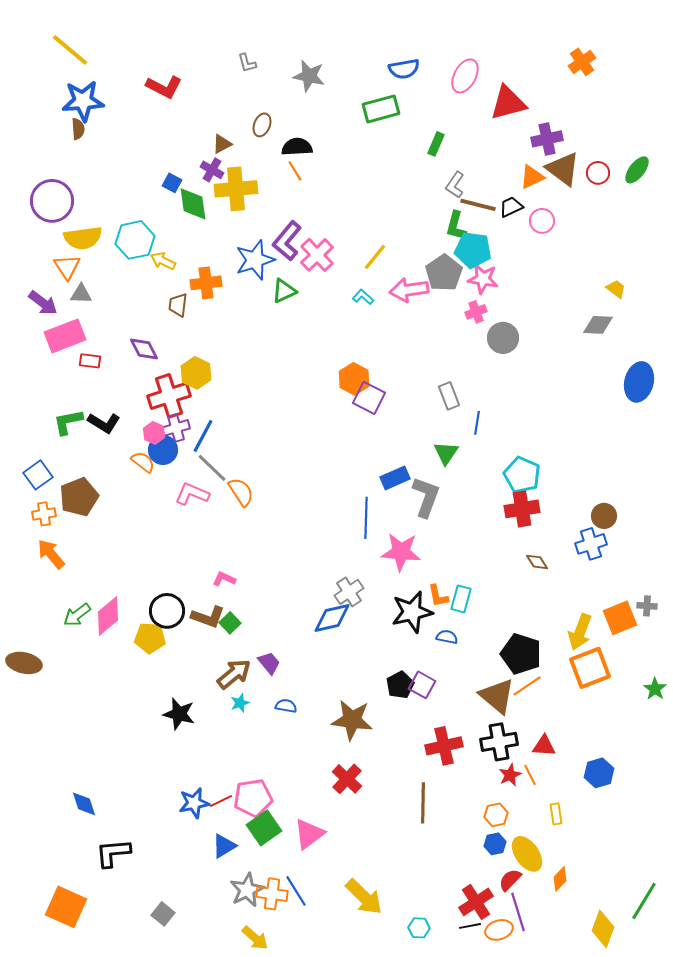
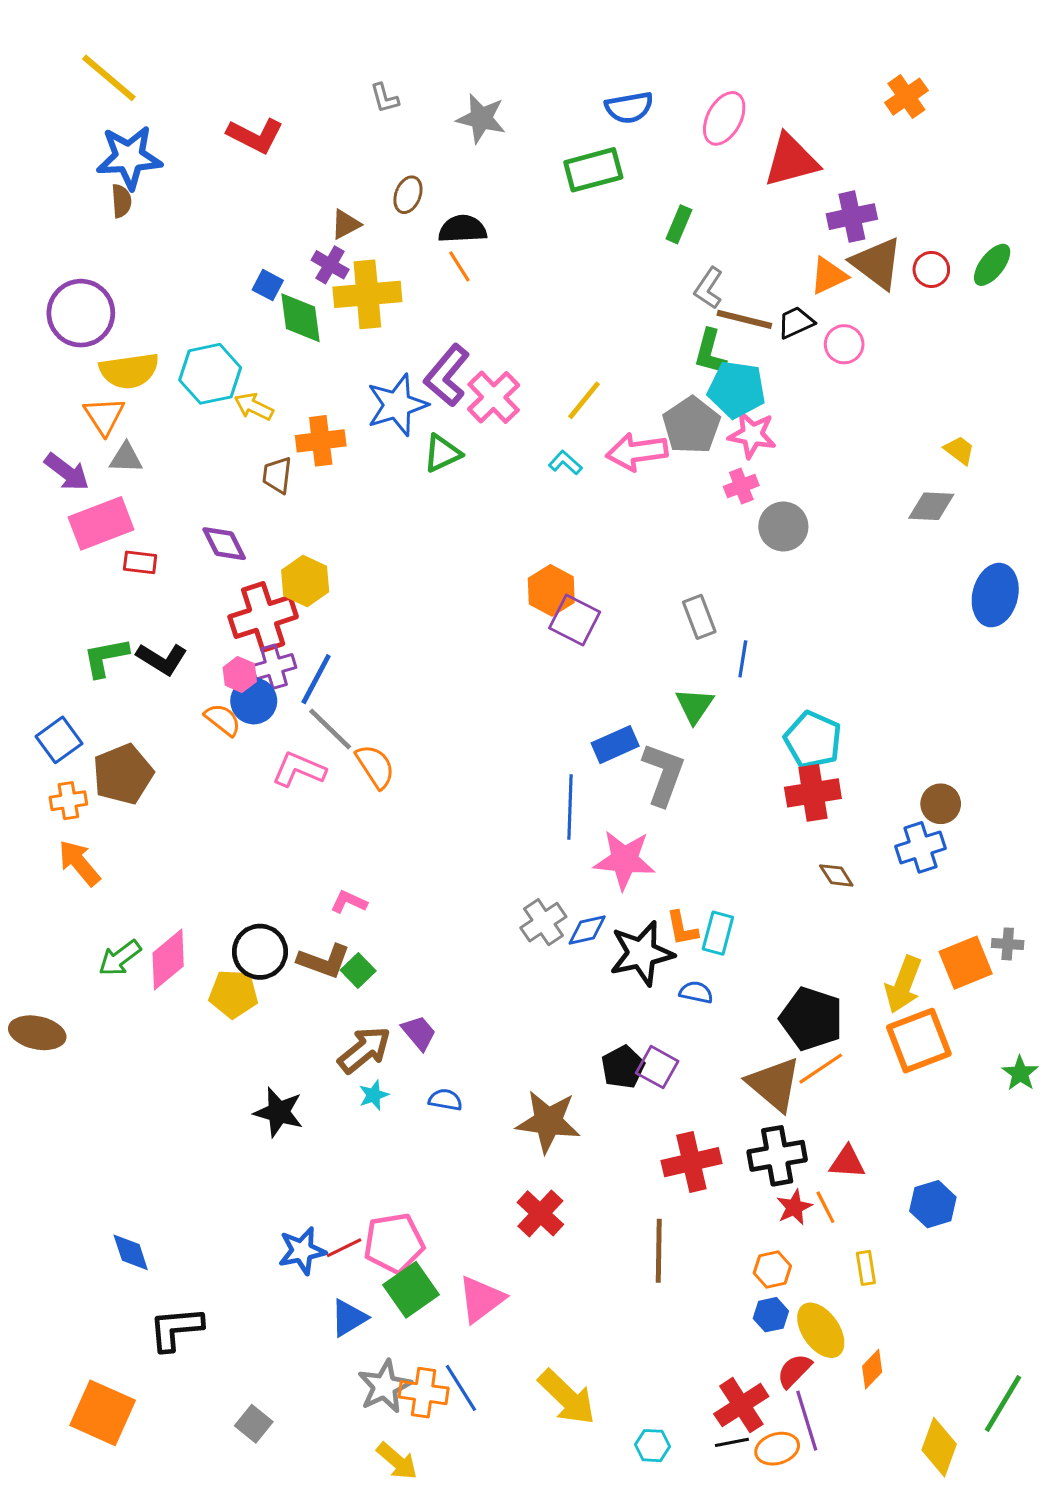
blue diamond: (332, 618) -> (587, 930), moved, size x0.7

